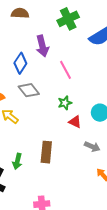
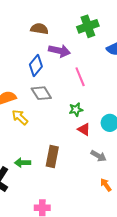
brown semicircle: (20, 13) -> (39, 29), moved
purple arrow: (42, 46) -> (59, 51), turned -70
green arrow: (17, 161) -> (23, 163), turned 70

